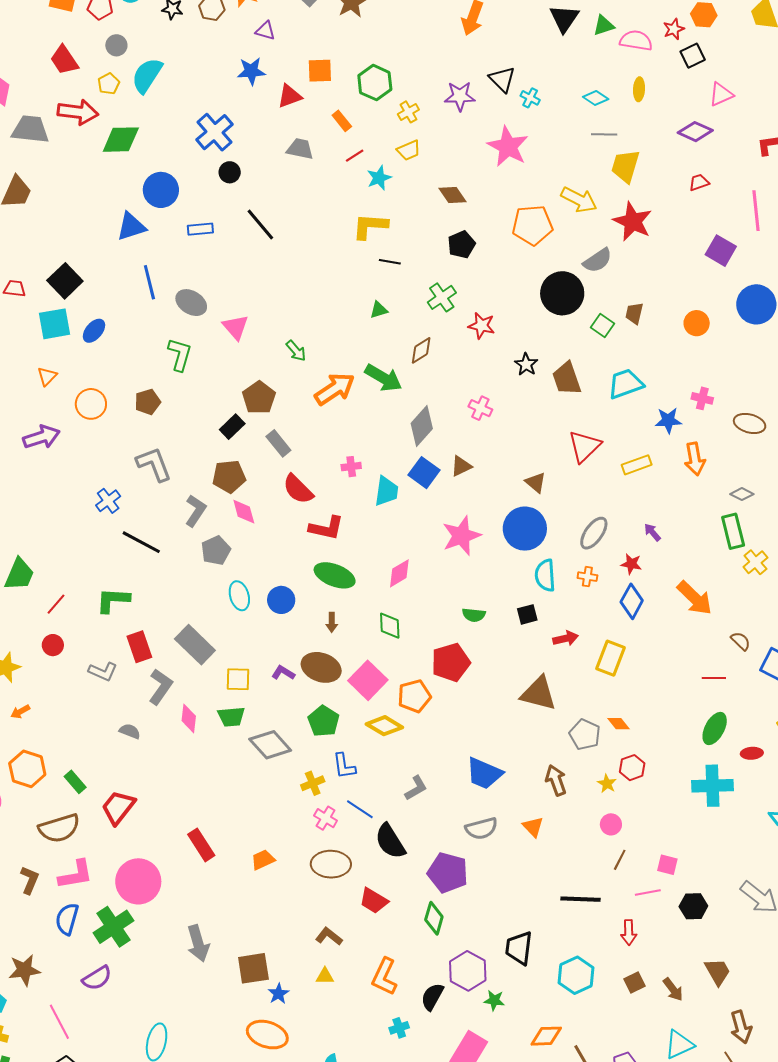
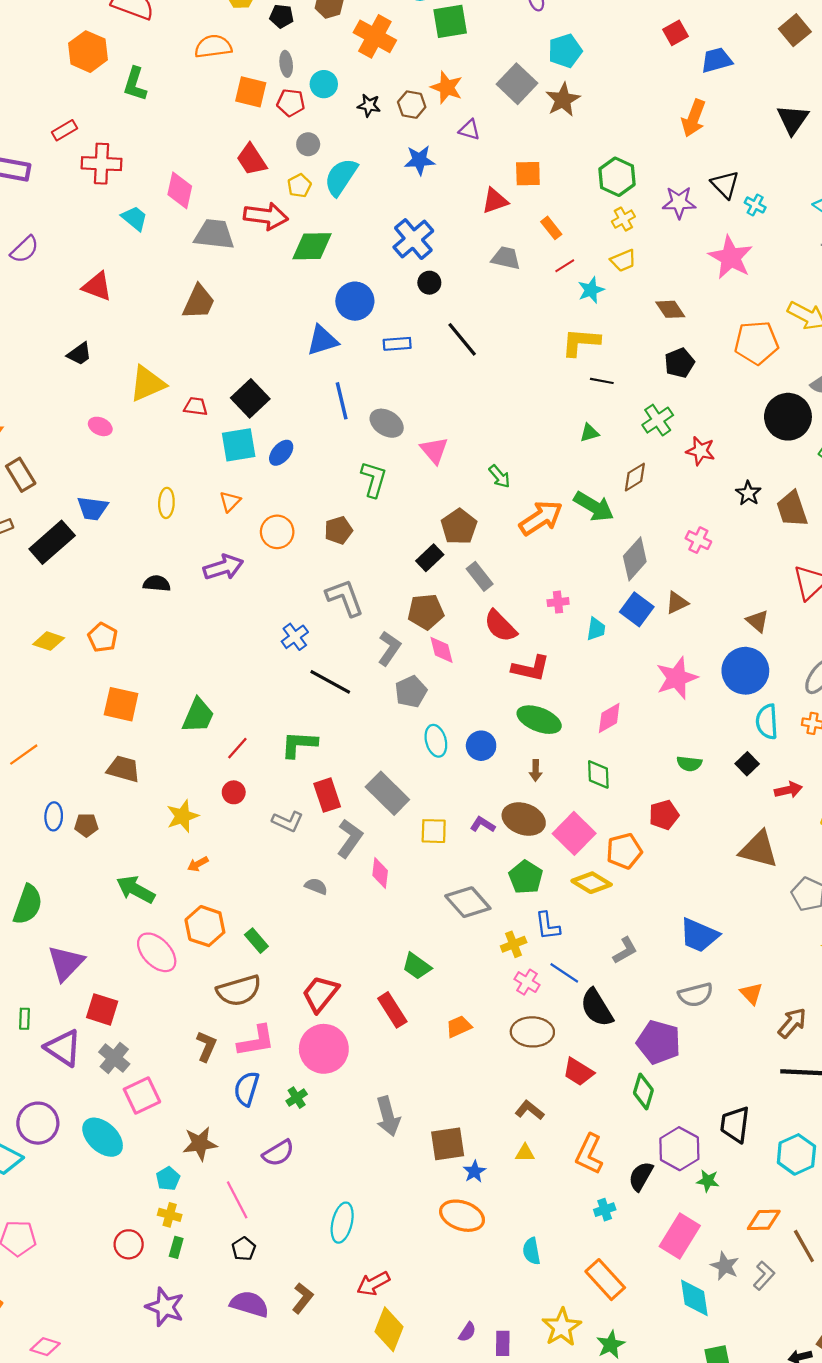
blue star: (251, 71) -> (420, 160), moved
green hexagon: (375, 83) -> (617, 177), moved
cyan trapezoid: (386, 491) -> (596, 629), size x0.7
black square: (527, 614) -> (747, 764), turned -30
red pentagon: (451, 662) -> (664, 815), size x0.7
green trapezoid: (231, 717) -> (417, 966), moved, turned 40
brown arrow: (556, 780) -> (792, 1023), moved, turned 60
red trapezoid: (118, 807) -> (320, 994), moved
green cross: (113, 927) -> (297, 1098), size x0.5

